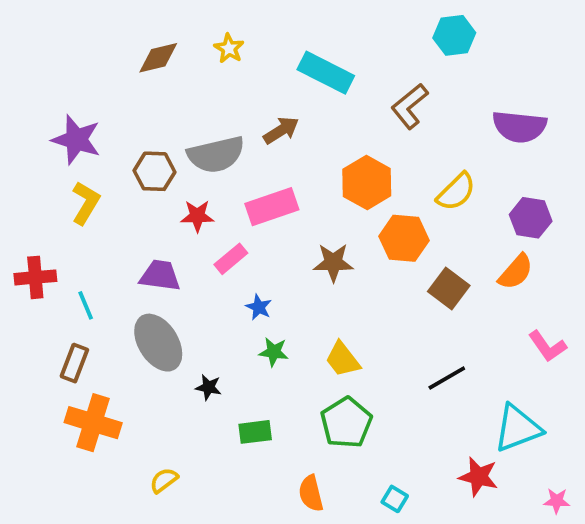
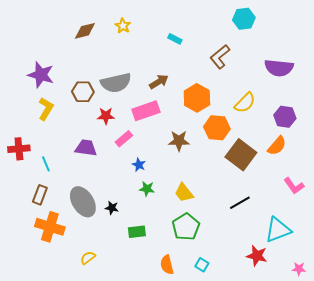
cyan rectangle: (326, 73) -> (175, 39), size x0.5
brown arrow: (281, 130) -> (159, 82), moved
brown square: (449, 289) -> (241, 155), size x1.4
gray ellipse: (158, 343) -> (83, 202), moved
cyan square: (395, 499) -> (202, 265), moved

